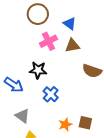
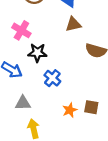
pink cross: (48, 41) -> (21, 30), moved, turned -30
gray triangle: (22, 116) -> (23, 103), turned -35

